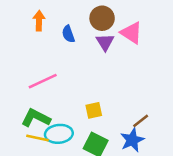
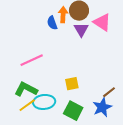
orange arrow: (39, 21) -> (63, 15), moved
yellow line: (38, 138) -> (27, 105), turned -48

